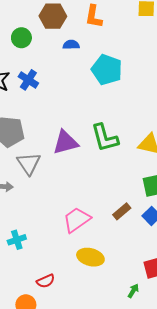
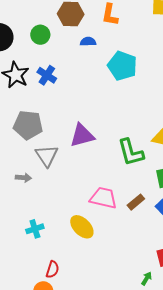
green L-shape: (105, 138) -> (131, 152), moved
pink trapezoid: (77, 220) -> (104, 198), moved, turned 48
yellow ellipse: (90, 257) -> (82, 227), moved, turned 30
red semicircle: (46, 281) -> (52, 269), moved, turned -48

